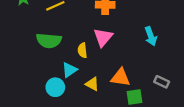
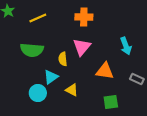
orange triangle: (120, 77) -> (105, 71), moved
gray rectangle: (162, 82) -> (137, 79), moved

